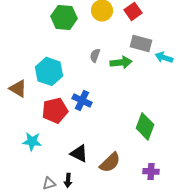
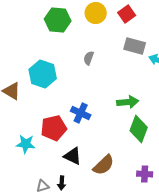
green arrow: (121, 62) -> (128, 102), moved
blue cross: (82, 100) -> (81, 113), moved
red pentagon: (55, 110) -> (54, 128), moved

